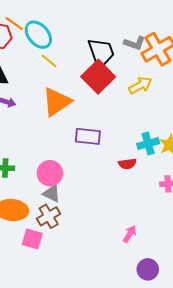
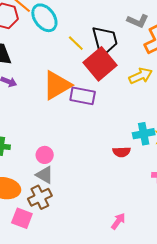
gray L-shape: (135, 43) -> (138, 21), moved
yellow line: (49, 61) -> (76, 43), moved
purple rectangle: (88, 136) -> (83, 96), moved
pink circle: (50, 173) -> (45, 155), size x0.7

